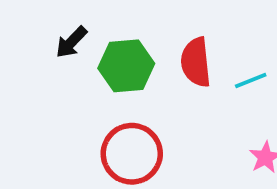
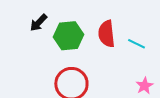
cyan line: (251, 81) -> (136, 44), turned 48

